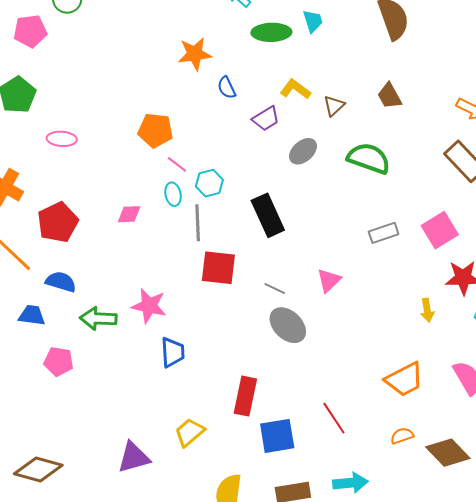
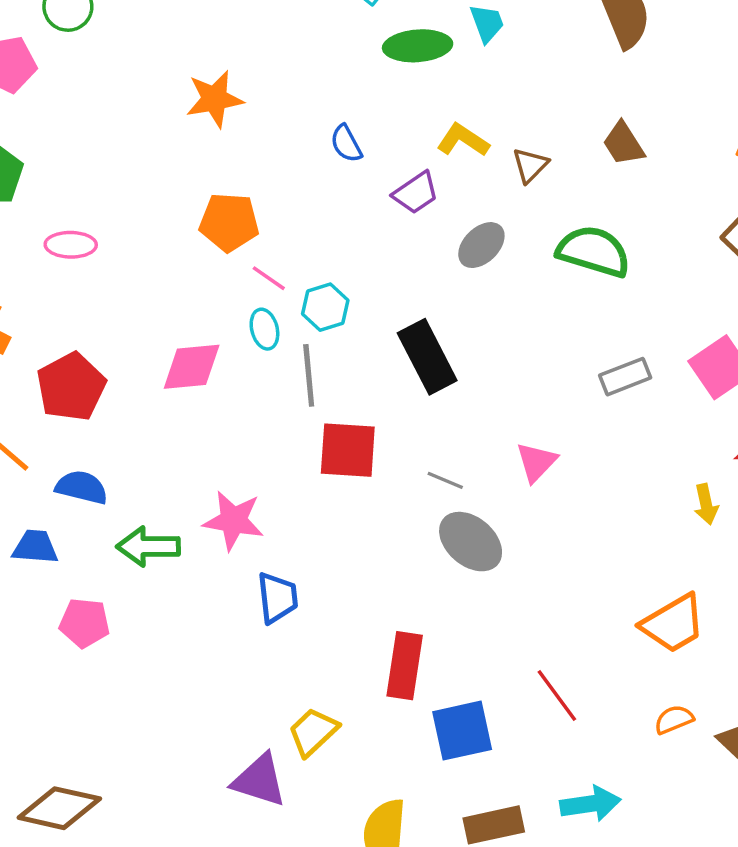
orange star: (195, 54) -> (214, 99), moved
pink diamond: (129, 214) -> (192, 367), size x1.5
purple triangle: (134, 457) -> (259, 780), moved, turned 36

